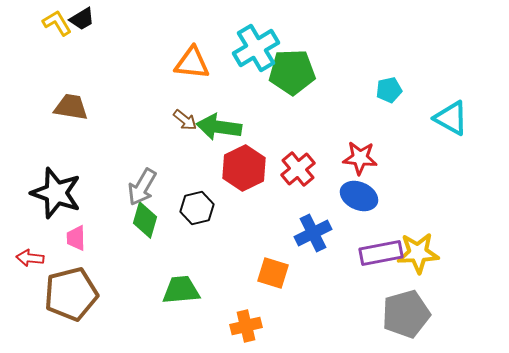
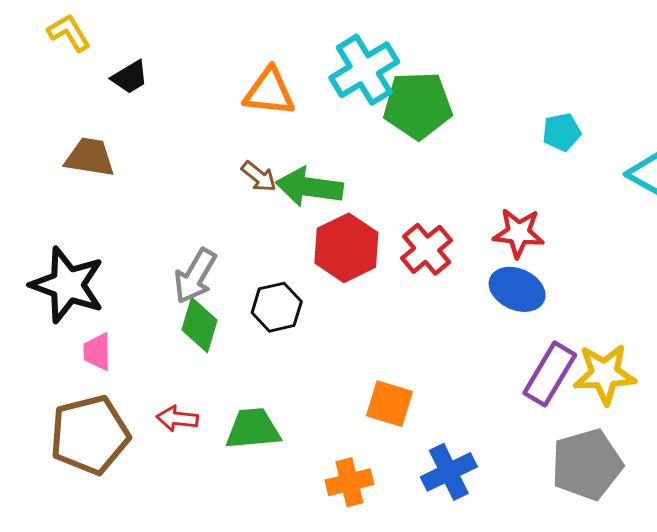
black trapezoid: (82, 19) -> (130, 77), moved
blue cross: (313, 233) -> (449, 472), moved
purple rectangle: (381, 253) -> (550, 374), turned -48
red arrow: (30, 258) -> (177, 418), moved

